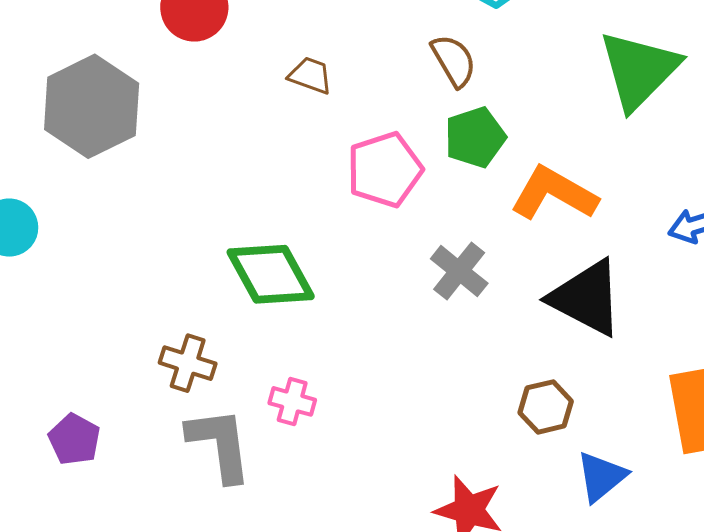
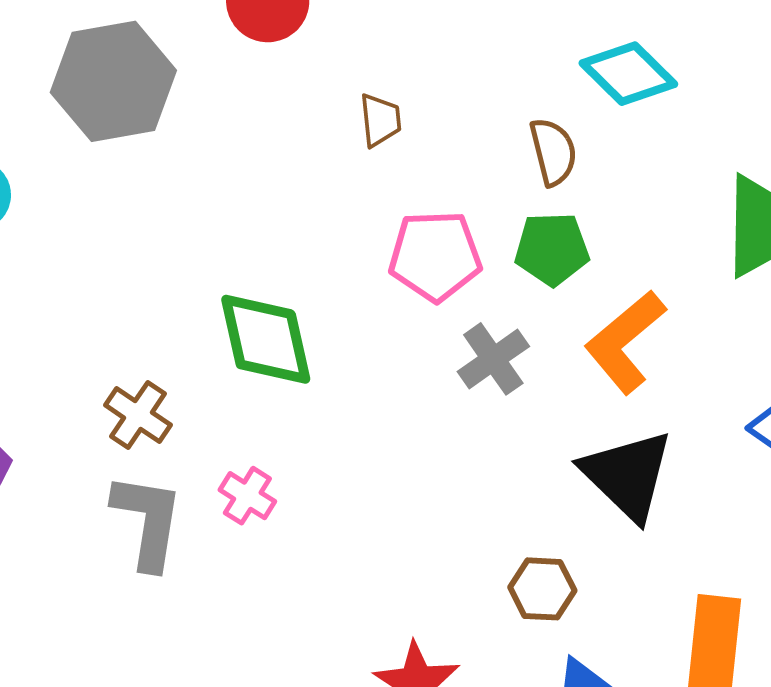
brown trapezoid: (310, 75) -> (380, 120), turned 48
orange L-shape: (554, 194) -> (625, 342), turned -86
gray cross: (459, 271) -> (493, 359), moved

